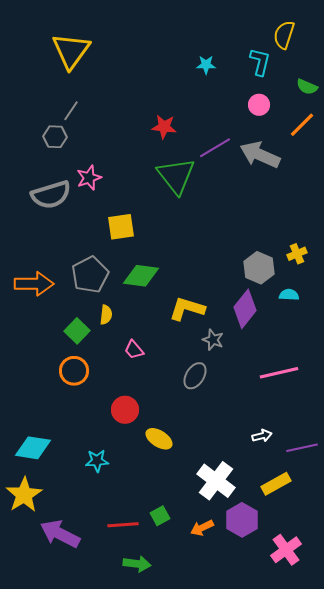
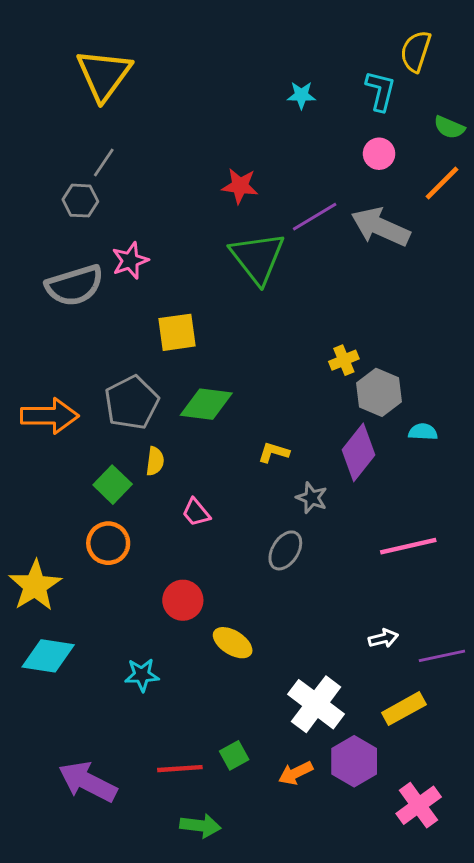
yellow cross: (297, 254) -> (344, 360), moved
yellow L-shape: (187, 309) -> (274, 452), size x0.6
yellow star: (24, 495) -> (35, 586), moved

